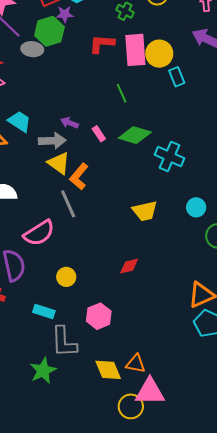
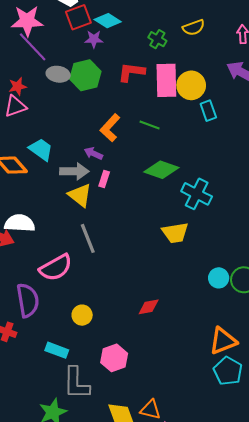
green hexagon: (49, 31) -> (85, 75), moved
green line: (122, 93) -> (150, 125), turned -48
pink rectangle: (99, 134) -> (104, 179), moved, turned 49
orange L-shape: (79, 177) -> (110, 128), moved
cyan circle: (196, 207) -> (219, 278), moved
yellow trapezoid: (145, 211) -> (175, 233), moved

